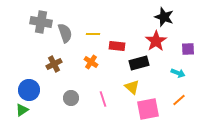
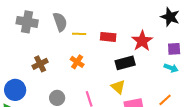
black star: (164, 17) -> (170, 17), moved
gray semicircle: (65, 33) -> (60, 22), moved
red rectangle: (117, 46) -> (108, 37), moved
cyan arrow: (178, 73) -> (171, 68), moved

